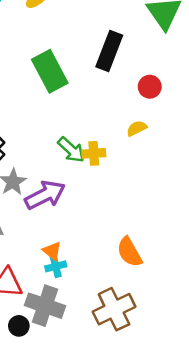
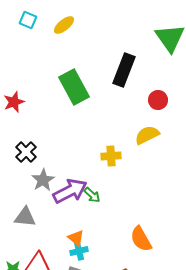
yellow semicircle: (137, 128) -> (147, 135), size x1.4
green arrow: (71, 150) -> (92, 195), moved, size x0.7

